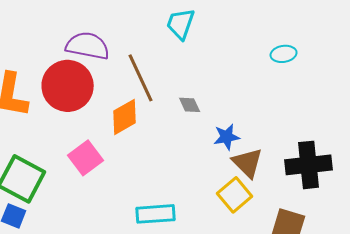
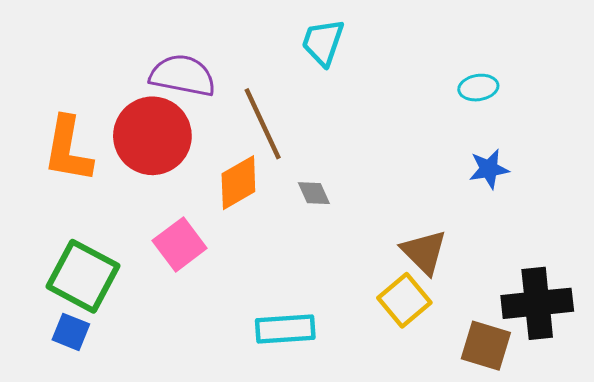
gray diamond: (190, 105) -> (314, 193), moved
blue star: (227, 137) -> (489, 169), moved
black cross: (309, 165) -> (537, 303), moved

